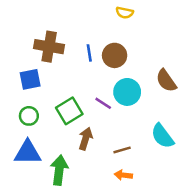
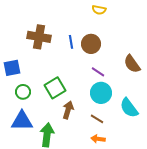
blue square: (30, 79) -> (12, 68), moved
cyan circle: (127, 92) -> (101, 93), moved
purple line: (103, 103) -> (98, 72), moved
brown line: (122, 150) -> (97, 119), turned 48

